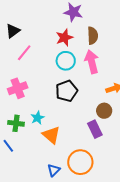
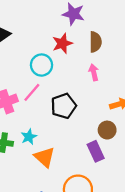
pink line: (24, 53) -> (32, 92), moved
cyan circle: (66, 61) -> (42, 65), moved
pink arrow: (92, 62) -> (94, 72), size x0.6

